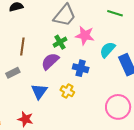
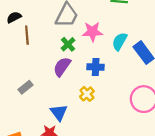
brown line: (22, 47) -> (27, 35), moved
blue triangle: (39, 91) -> (59, 112), moved
yellow cross: (67, 91) -> (87, 94), turned 32

